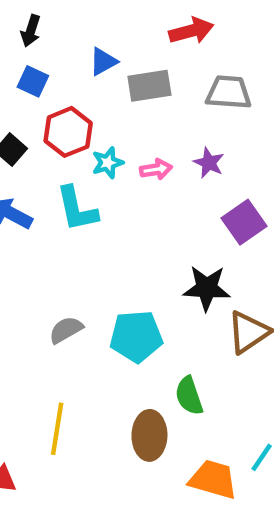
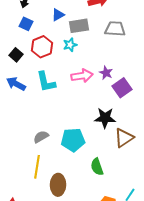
cyan star: (108, 163) -> (70, 45), moved
purple star: (209, 163) -> (106, 73), moved
pink arrow: (156, 169) -> (82, 76), moved, size x1.5
yellow line: (57, 429) -> (37, 167), moved
brown ellipse: (149, 435) -> (58, 185), moved

